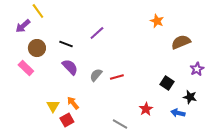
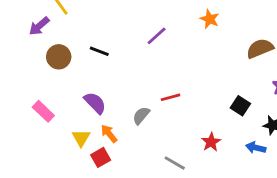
orange star: (157, 21) -> (210, 19), moved
purple line: (97, 33) -> (157, 36), moved
purple semicircle: (70, 67) -> (95, 103), moved
pink rectangle: (26, 68) -> (43, 111), moved
gray semicircle: (96, 75) -> (141, 115), moved

